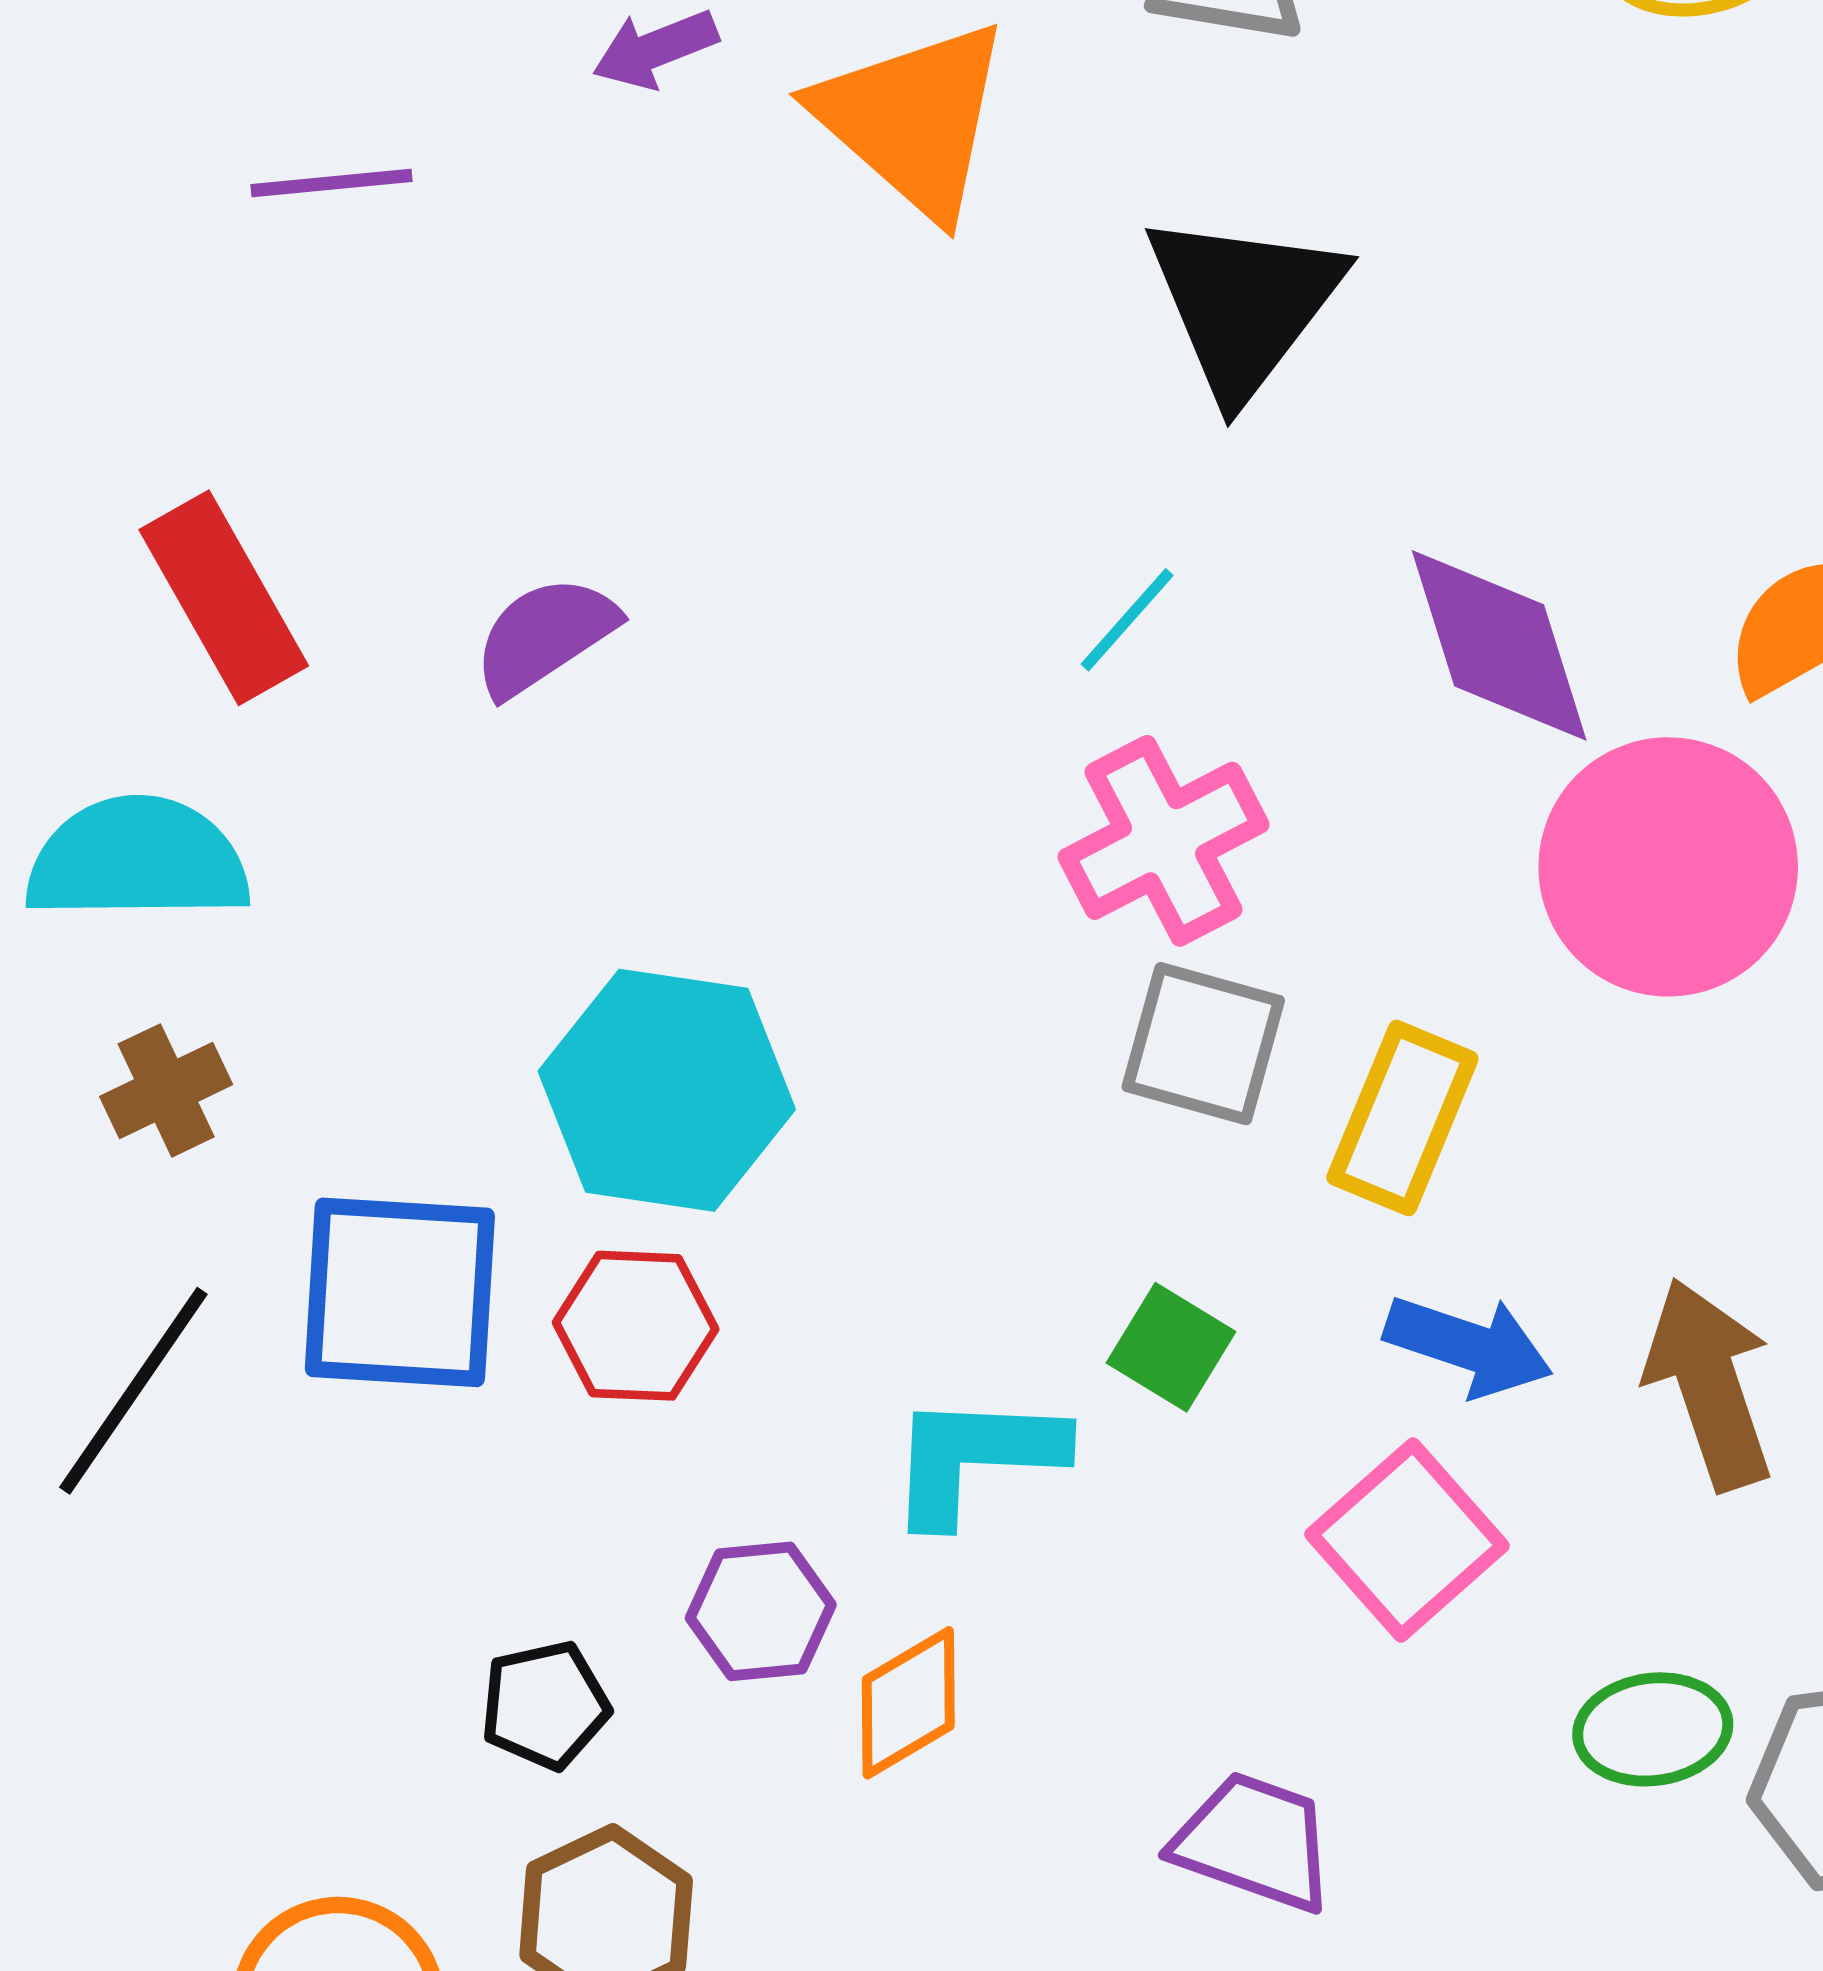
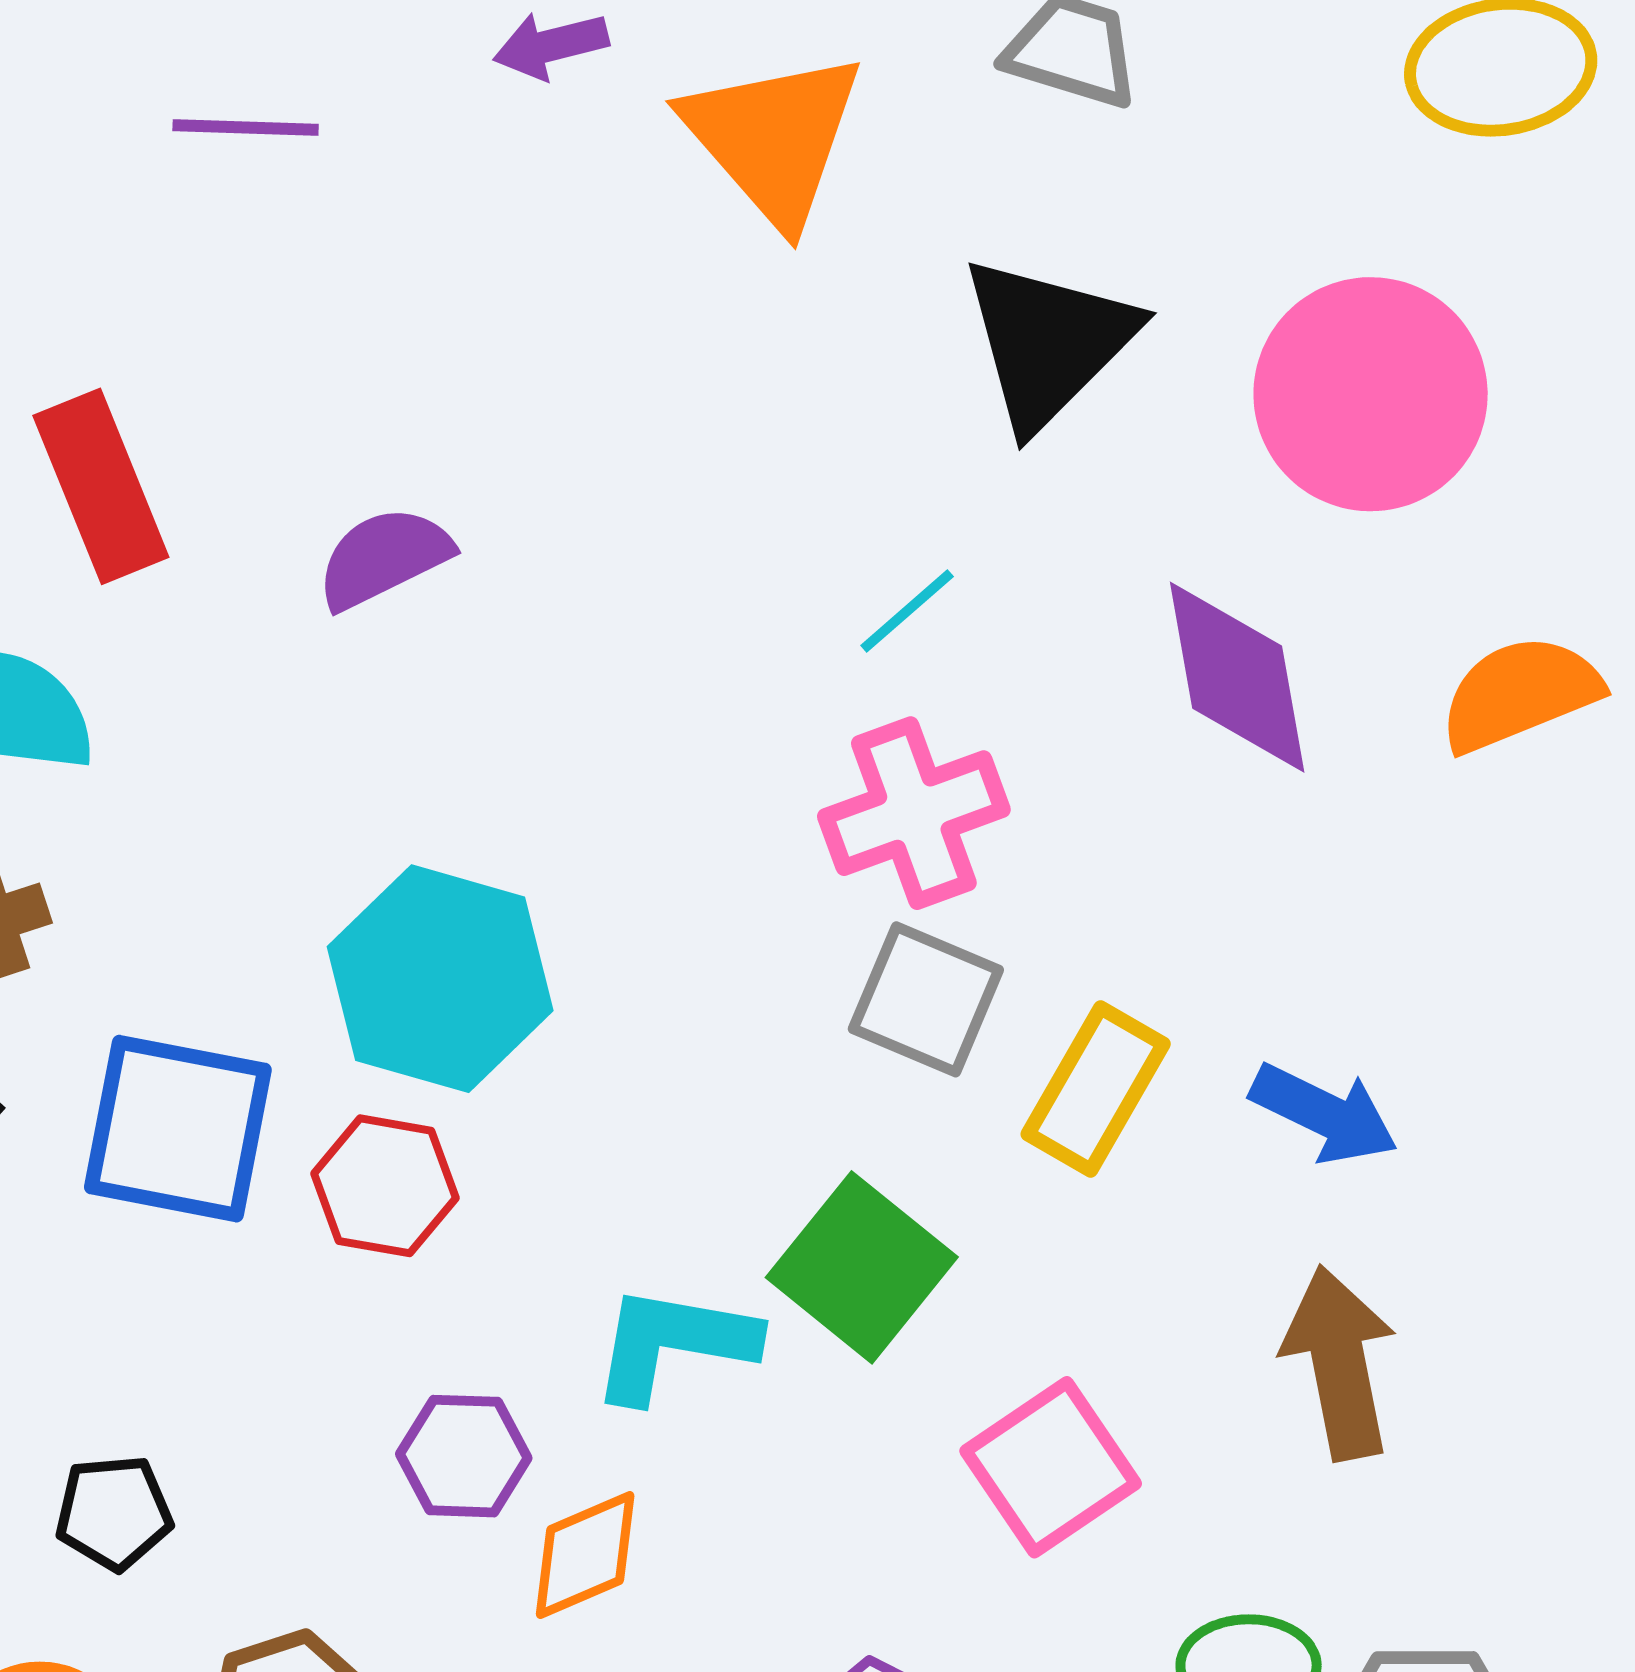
pink circle: (1668, 867) -> (1371, 394), moved
blue arrow: (1469, 1346) -> (1324, 1114), moved
green square: (1171, 1347) -> (862, 1267), size x1.6
black pentagon: (545, 1705) -> (114, 1513), moved

